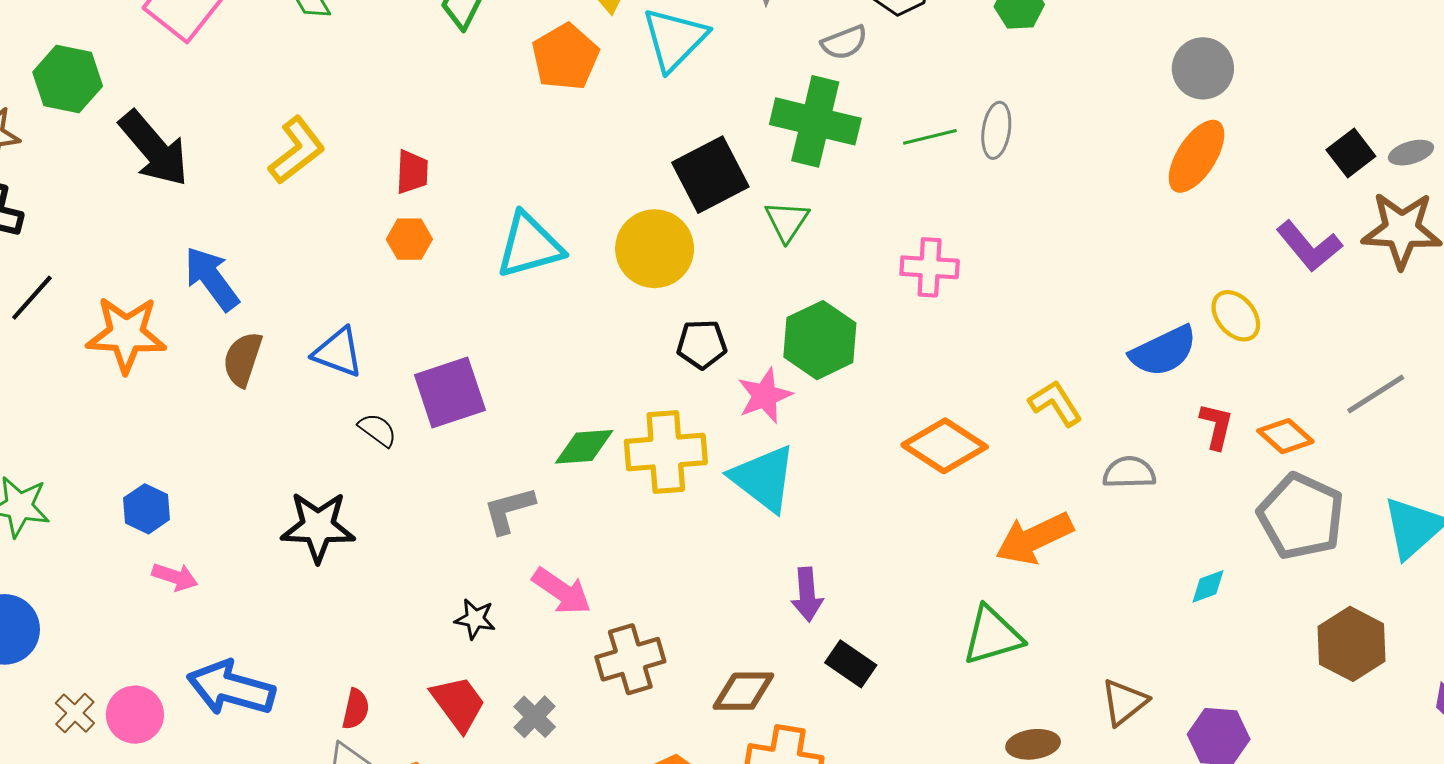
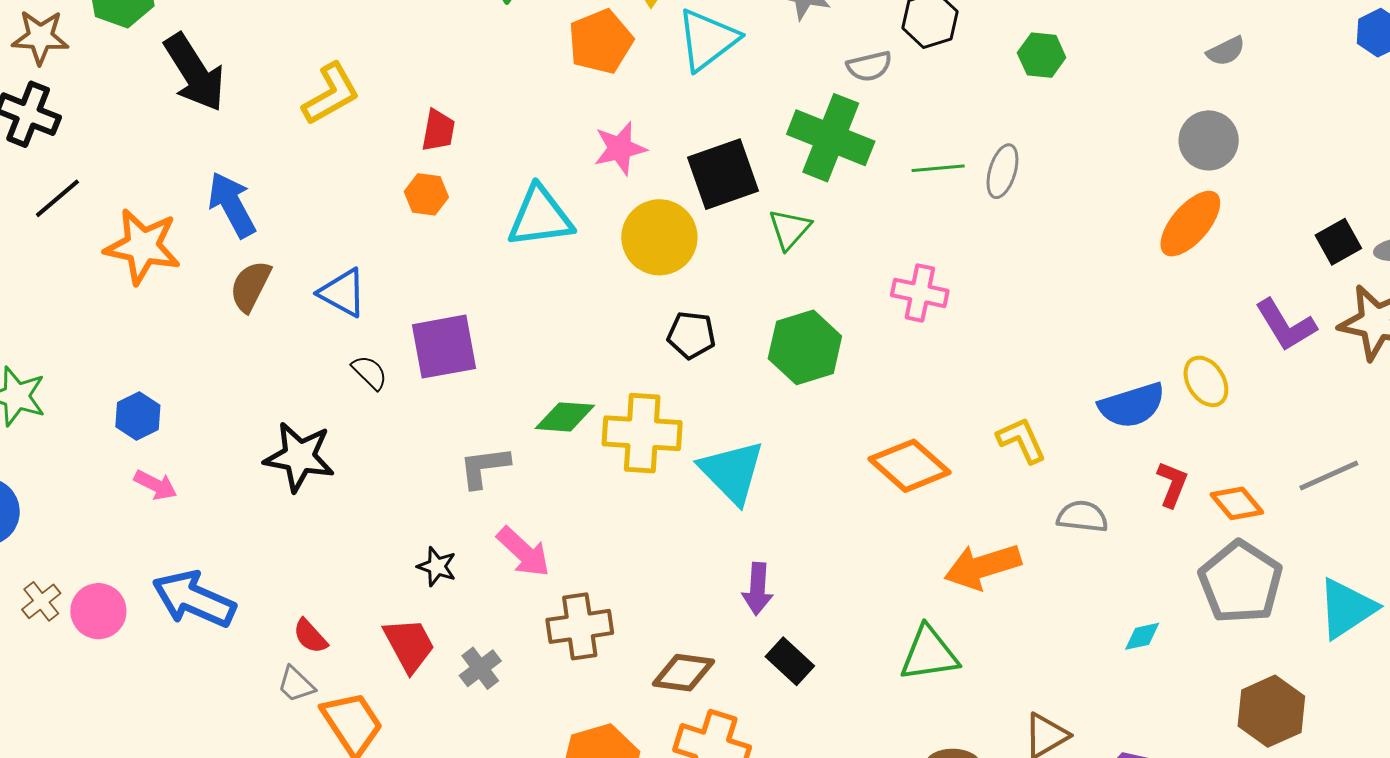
pink star: (765, 396) -> (620, 148), moved
red semicircle: (356, 709) -> (310, 636), turned 117

